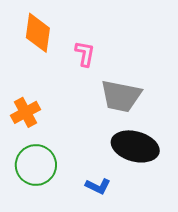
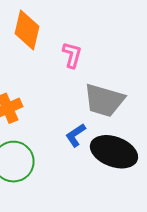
blue L-shape: (98, 186) -> (76, 135), moved, turned 115

